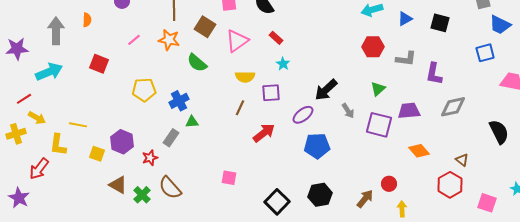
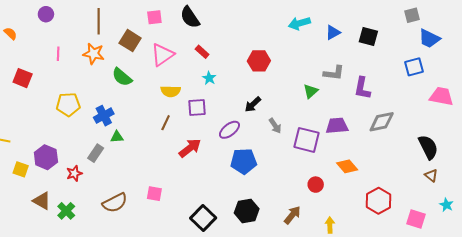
orange semicircle: (87, 20) -> (10, 33), turned -48
pink line: (134, 40) -> (58, 54), turned -48
red hexagon: (373, 47) -> (259, 61), moved
green triangle: (378, 89) -> (311, 91), moved
black arrow: (326, 90) -> (253, 104), size x0.7
brown triangle: (462, 160) -> (431, 175), moved
red circle: (389, 184) -> (316, 185), moved
brown semicircle: (170, 188) -> (115, 203), moved, turned -75

